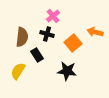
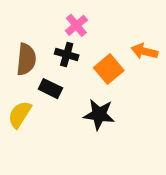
black rectangle: (37, 55) -> (50, 89), turned -32

